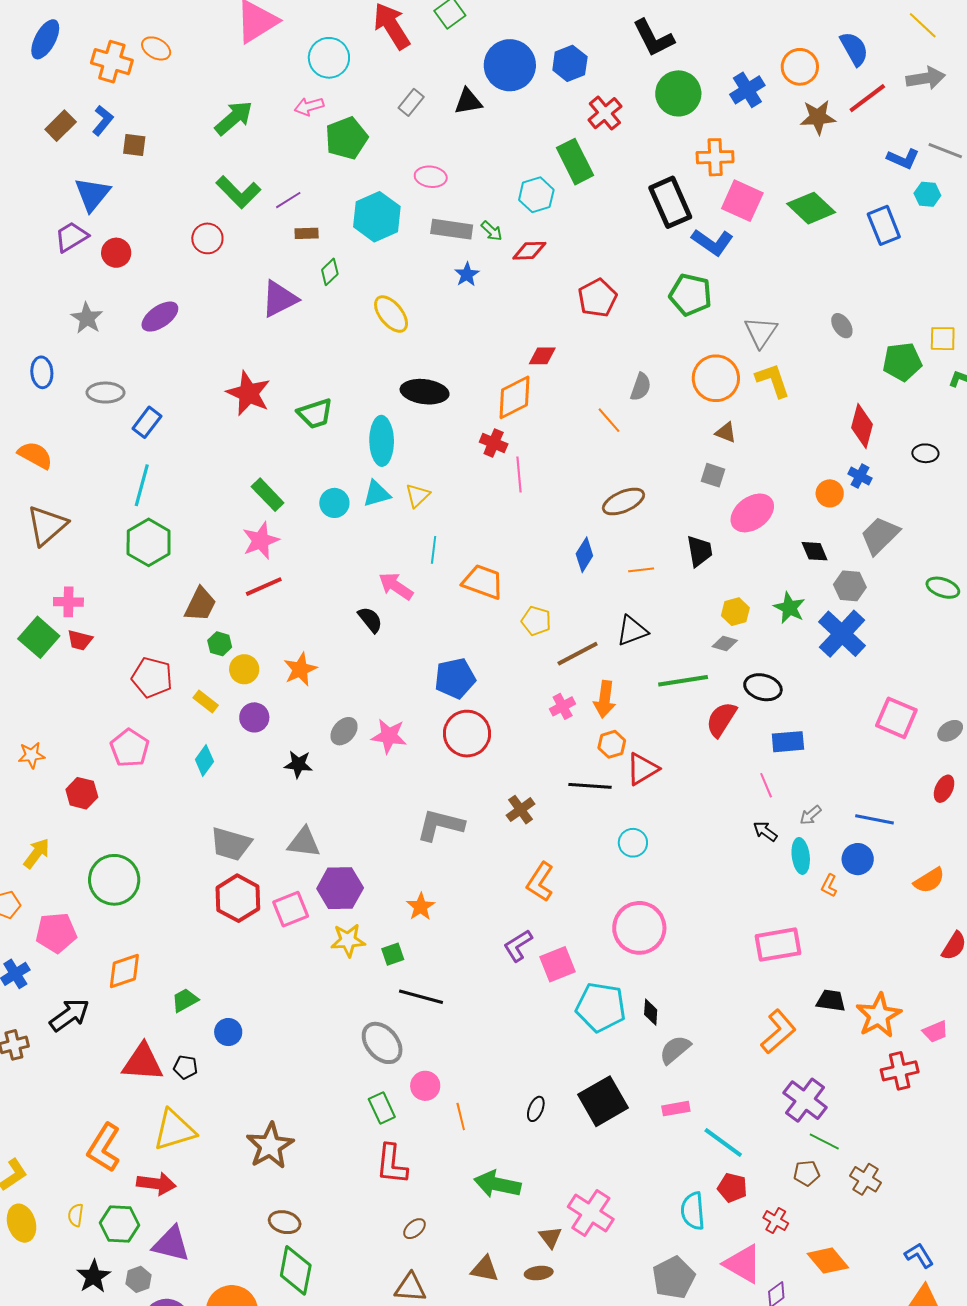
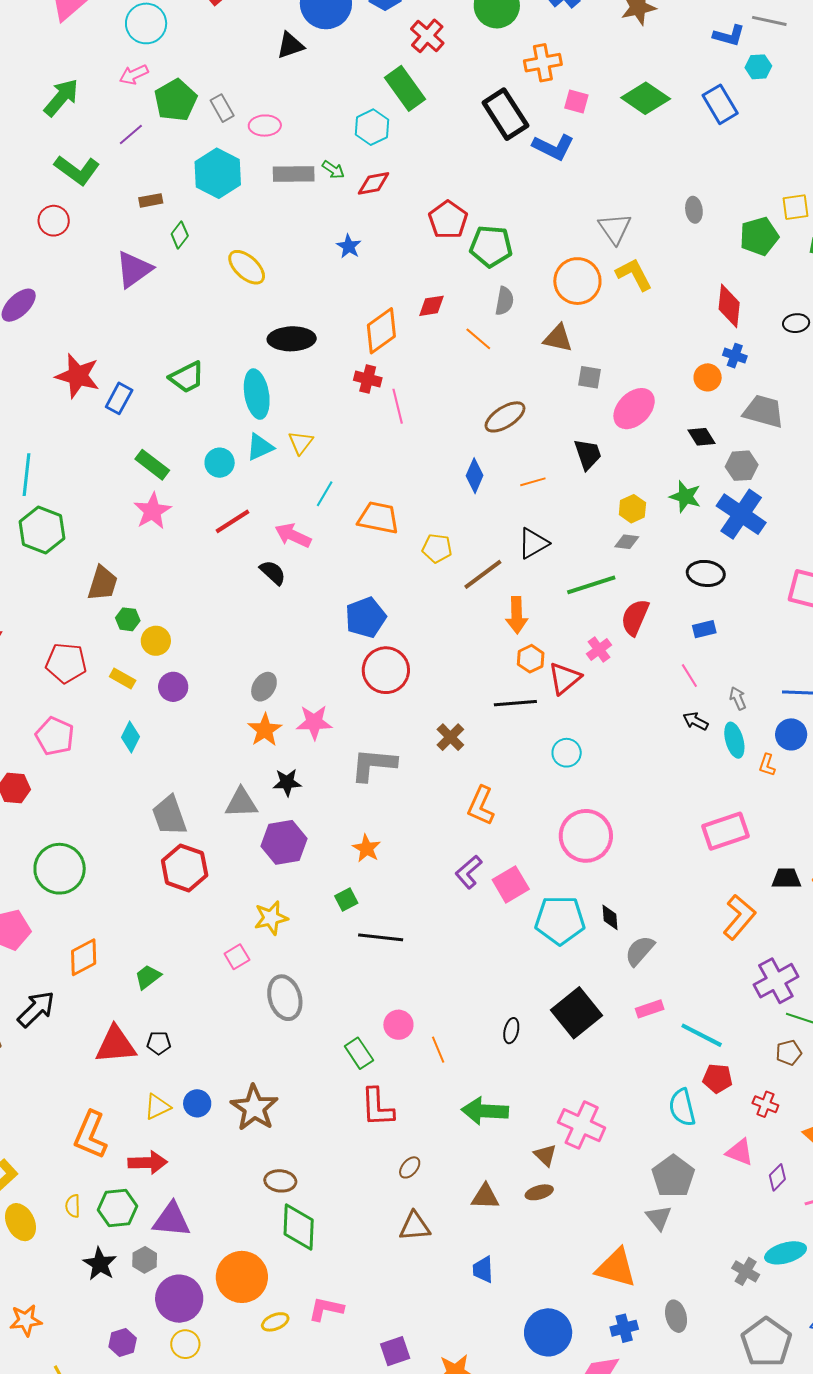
gray rectangle: (411, 102) -> (222, 108), moved, turned -60
purple line: (288, 200) -> (131, 135), moved
pink square: (742, 201) -> (576, 102), size x0.6
blue star: (467, 274) -> (349, 246), moved
green pentagon: (690, 295) -> (491, 246), moved
gray ellipse: (842, 326) -> (694, 210), turned 35
red diamond: (542, 356) -> (431, 306), moved
red star: (248, 393) -> (78, 376), moved
blue rectangle: (147, 422) -> (119, 398), moved
brown triangle: (726, 432) -> (558, 338), moved, size x1.4
gray trapezoid: (880, 535) -> (764, 411), turned 69
cyan line: (434, 550) -> (325, 494), turned 32
red line: (264, 587) -> (233, 521), moved
orange star: (300, 669) -> (265, 730), moved
black ellipse: (763, 687) -> (706, 573), moved
pink cross: (563, 706) -> (599, 649), moved
pink star: (389, 736) -> (314, 722), moved
blue rectangle: (788, 742) -> (704, 629), size x0.7
black star: (298, 764) -> (287, 782), moved
gray arrow: (810, 815) -> (738, 698), turned 115
gray trapezoid: (231, 844) -> (169, 816), turned 63
pink square: (291, 909) -> (237, 957), moved, size x0.7
yellow star: (348, 940) -> (271, 918), moved
blue circle: (228, 1032) -> (197, 1103), moved
gray ellipse: (382, 1043) -> (285, 998), moved, turned 33
purple cross: (805, 1100) -> (776, 981), turned 33
yellow triangle: (174, 1130) -> (157, 1107), size x0.6
pink triangle: (743, 1264) -> (740, 1152), size x0.7

